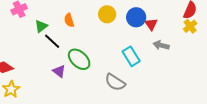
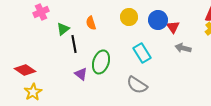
black line: (52, 41) -> (74, 44), turned 36
cyan rectangle: (131, 56) -> (142, 53), moved
green ellipse: (79, 59) -> (101, 62), turned 65

